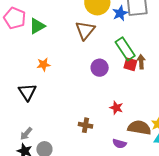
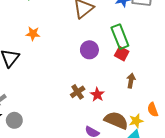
brown arrow: (141, 62) -> (131, 81), moved
brown cross: (86, 125) -> (78, 92), moved, turned 32

